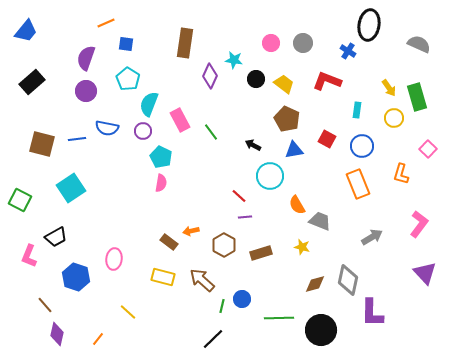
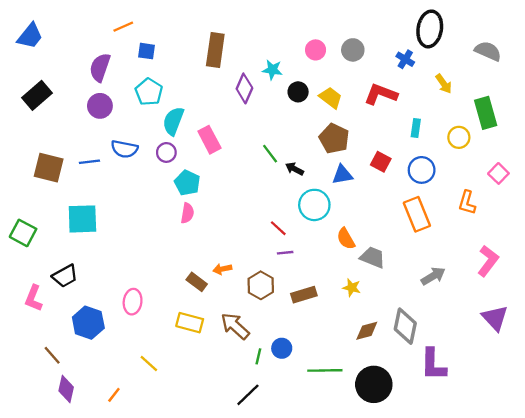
yellow arrow: (389, 88) -> (444, 84), moved
green line: (211, 132) -> (270, 154), moved
cyan square: (71, 188) -> (82, 219), turned 32

